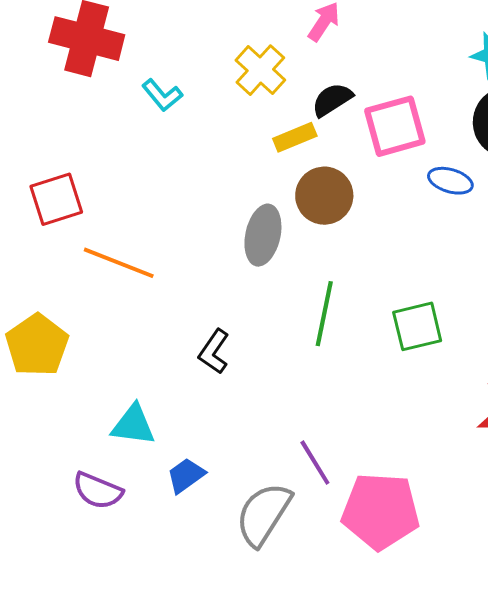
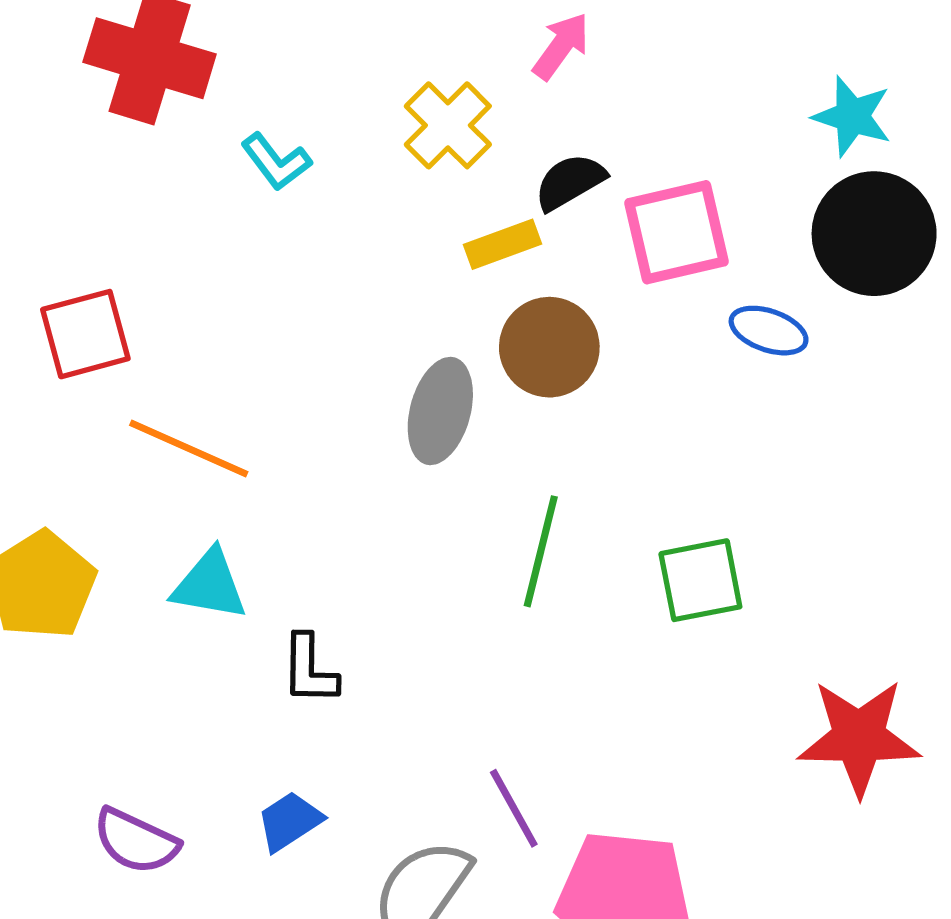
black L-shape: (214, 352) -> (309, 670), moved, turned -36
cyan triangle: (133, 425) -> (210, 585), moved

